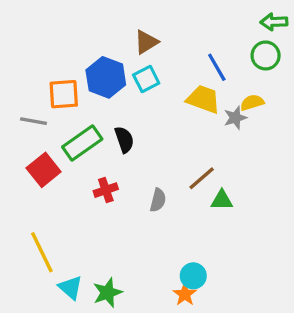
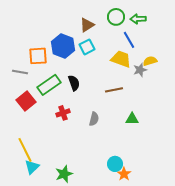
green arrow: (274, 22) -> (138, 19), moved
green circle: (266, 55) -> (116, 17), moved
brown line: (202, 178) -> (114, 90), moved, turned 30
cyan triangle: (70, 288) -> (32, 167), moved, turned 35
orange star: (185, 294) -> (124, 174), moved

